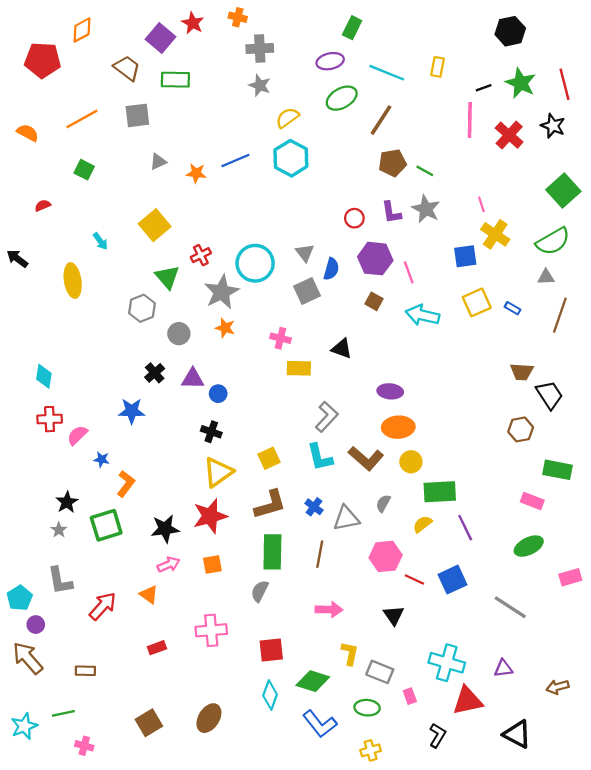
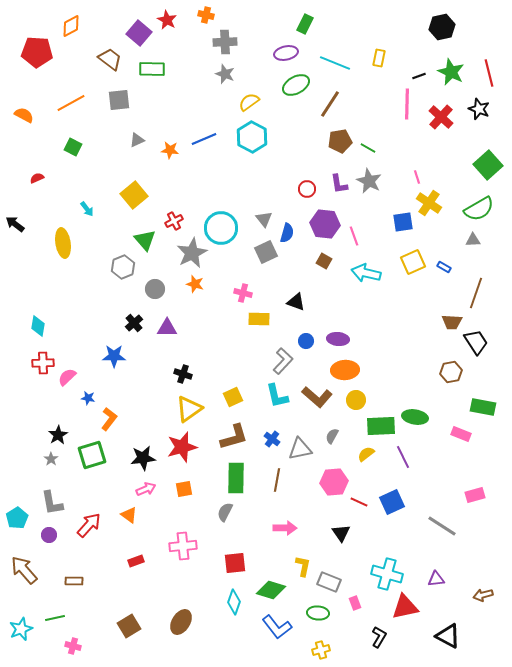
brown line: (560, 315) -> (476, 293), moved
blue circle: (218, 394) -> (306, 341), moved
green ellipse: (529, 546) -> (415, 417), moved, turned 35
pink rectangle: (570, 577) -> (475, 495), moved
purple circle: (36, 625) -> (49, 535), moved

